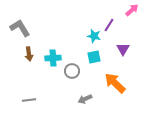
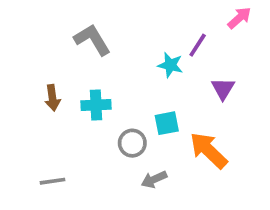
gray L-shape: (20, 28) -> (92, 40), moved
cyan square: (94, 57) -> (167, 123), moved
gray circle: (72, 71) -> (132, 143), moved

